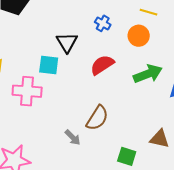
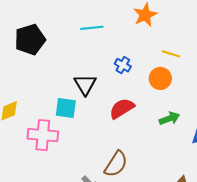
green arrow: (148, 74) -> (169, 118), size x0.7

